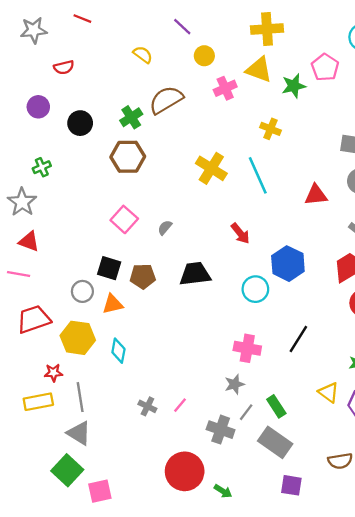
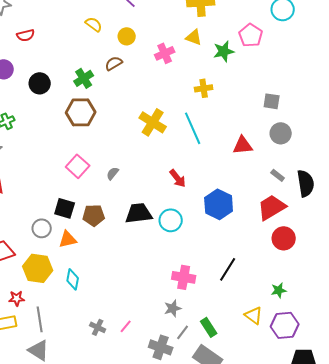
yellow circle: (204, 56) -> (127, 36), moved
yellow triangle: (259, 70) -> (194, 37), size x0.7
brown semicircle: (166, 100) -> (114, 63), size x0.6
yellow cross: (271, 129) -> (204, 88), turned -30
cyan circle: (255, 289) -> (171, 220), moved

